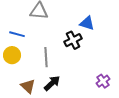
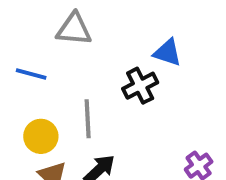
yellow circle: (12, 55) -> (41, 136), moved

